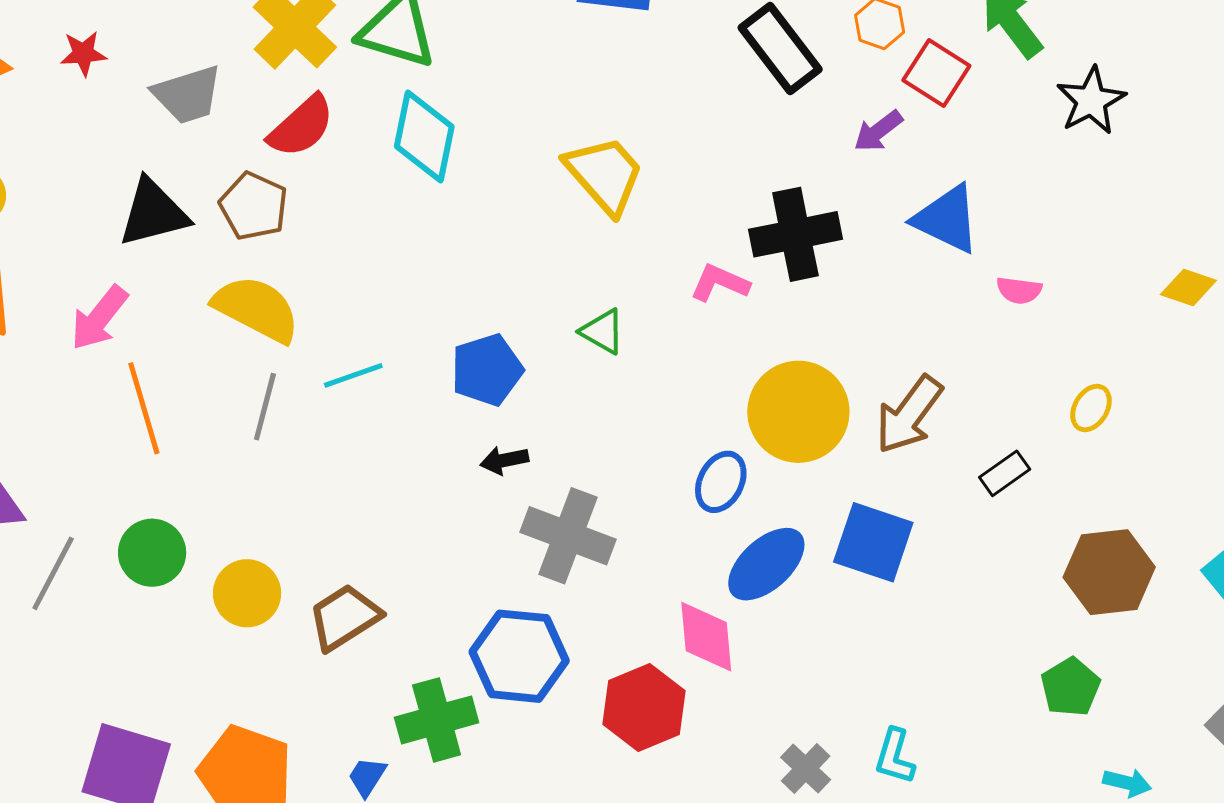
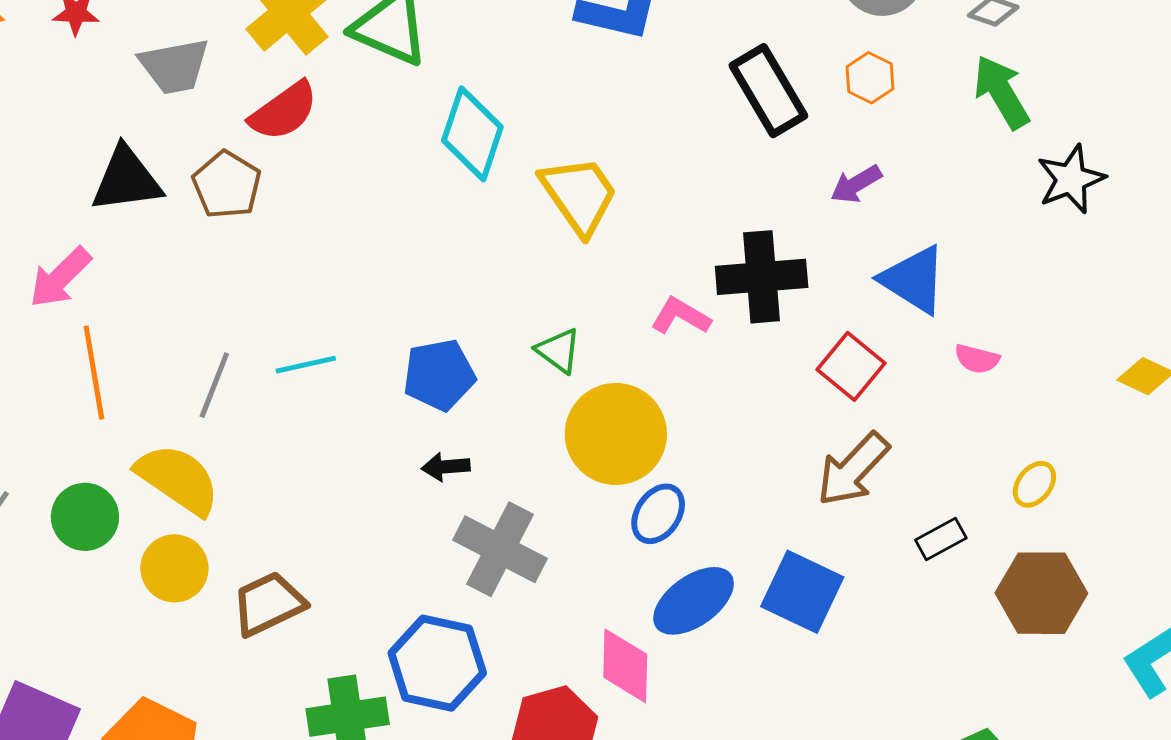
red square: (936, 73) -> (851, 366), moved
cyan diamond: (424, 136) -> (472, 134), moved
yellow semicircle: (257, 309) -> (178, 479), moved
yellow circle: (798, 412) -> (616, 434), moved
brown hexagon: (1109, 572) -> (1041, 593), moved

